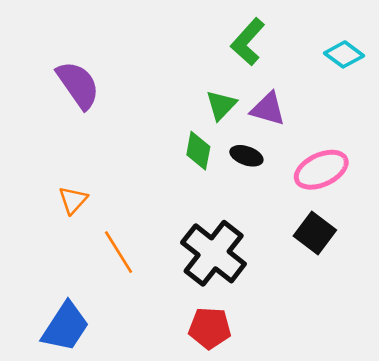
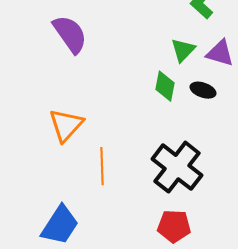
orange triangle: (73, 200) -> (66, 125), size x1.5
orange line: (119, 252) -> (102, 166), turned 30

